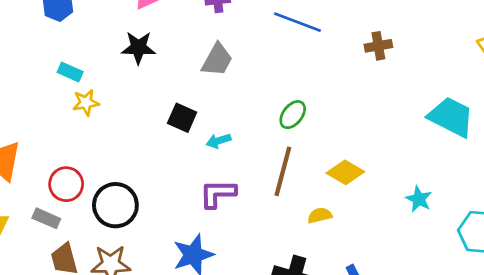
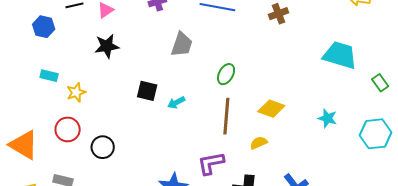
gray trapezoid: (217, 60) -> (182, 44), moved
cyan rectangle: (70, 72) -> (49, 76), moved
red circle: (66, 184) -> (68, 129), moved
purple L-shape: (218, 194) -> (211, 163), moved
black circle: (115, 205) -> (103, 147), moved, size x0.7

